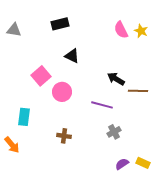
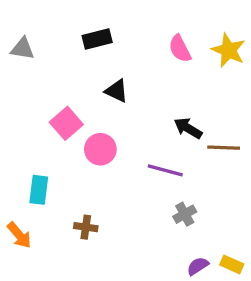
pink semicircle: (121, 30) -> (180, 49), moved
yellow star: (141, 31) -> (229, 50), size x1.5
brown cross: (64, 136) -> (86, 227), moved

